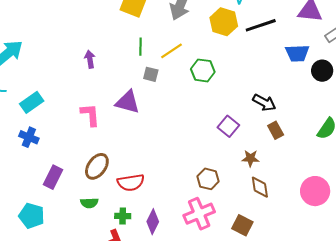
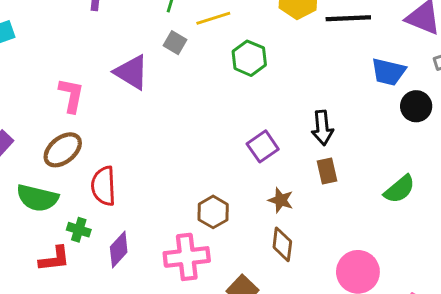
black arrow: (264, 103) -> (322, 128), turned 40
pink L-shape: (90, 115) -> (71, 95), moved
red semicircle: (131, 183) -> (104, 186), turned 80
green semicircle: (89, 203) -> (37, 198), size x1.6

